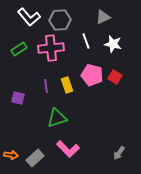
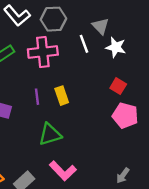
gray triangle: (103, 17) -> (100, 26), moved, turned -49
pink pentagon: (92, 75) -> (125, 116), moved

